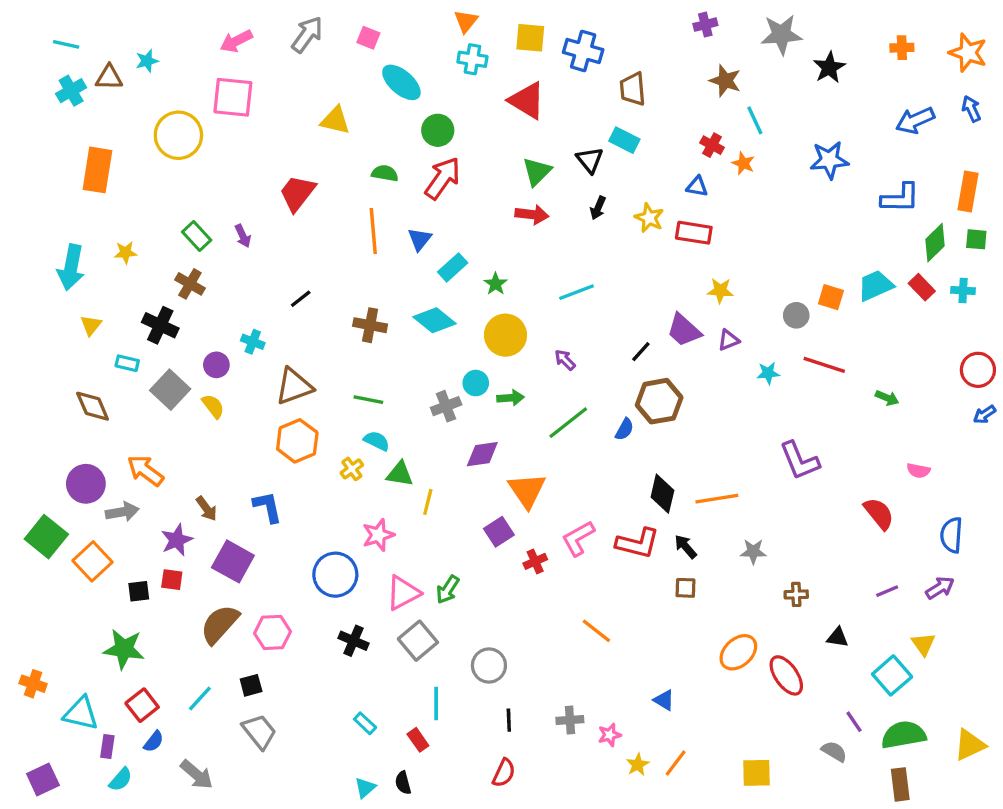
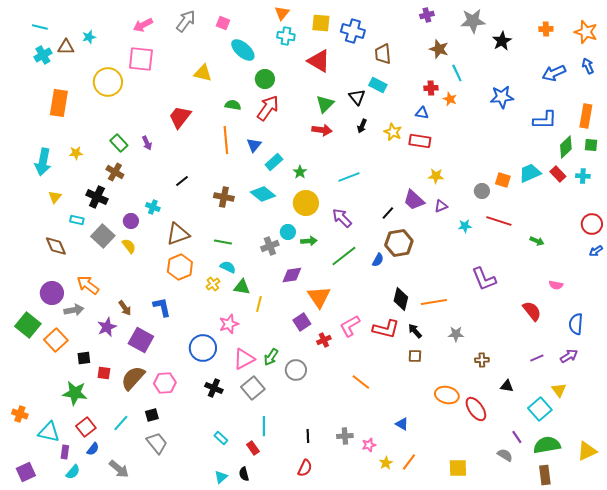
red cross: (712, 145) -> (431, 88), turned -32
purple arrow: (565, 360) -> (342, 218), size x1.5
red square: (172, 580) -> (104, 373), moved
orange ellipse: (738, 652) -> (447, 395), turned 55
gray circle: (489, 666) -> (296, 370), moved

